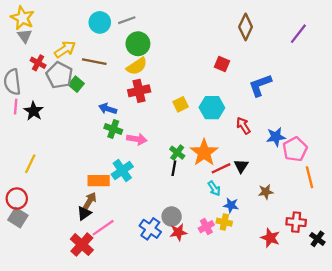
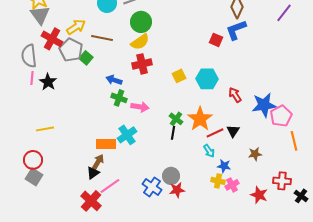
gray triangle: (25, 36) -> (40, 15), size x1.5
red cross: (38, 63) -> (52, 39), size x1.5
blue L-shape: (260, 85) -> (236, 30), moved
blue star: (276, 137) -> (264, 105), size x1.4
yellow line: (30, 164) -> (45, 129), turned 54
pink cross: (206, 227) -> (232, 185), moved

